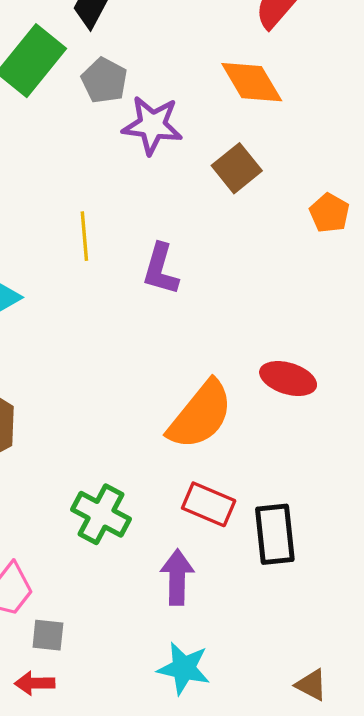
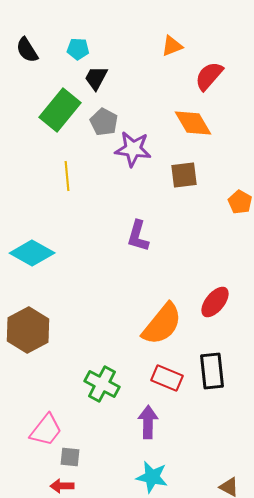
brown square: (237, 168) -> (184, 175), turned 32
yellow line: (84, 236) -> (67, 176), moved
red ellipse: (288, 379) -> (215, 302), turned -68
black rectangle: (275, 534) -> (212, 371), moved

